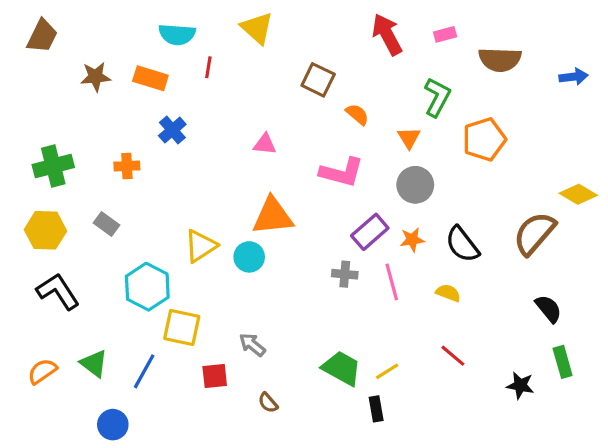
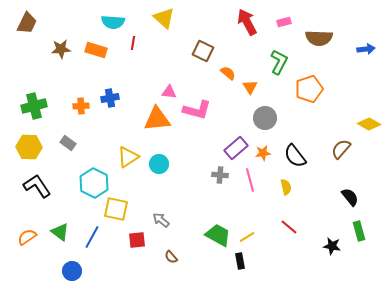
blue cross: (172, 130) -> (110, 98), moved, turned 30
orange triangle: (409, 138) -> (250, 87), moved
pink L-shape: (342, 172) -> (197, 110), moved
orange triangle: (273, 216) -> (157, 119), moved
brown semicircle: (534, 233) -> (341, 149), size x0.7
yellow semicircle: (448, 293) -> (286, 187), turned 56

